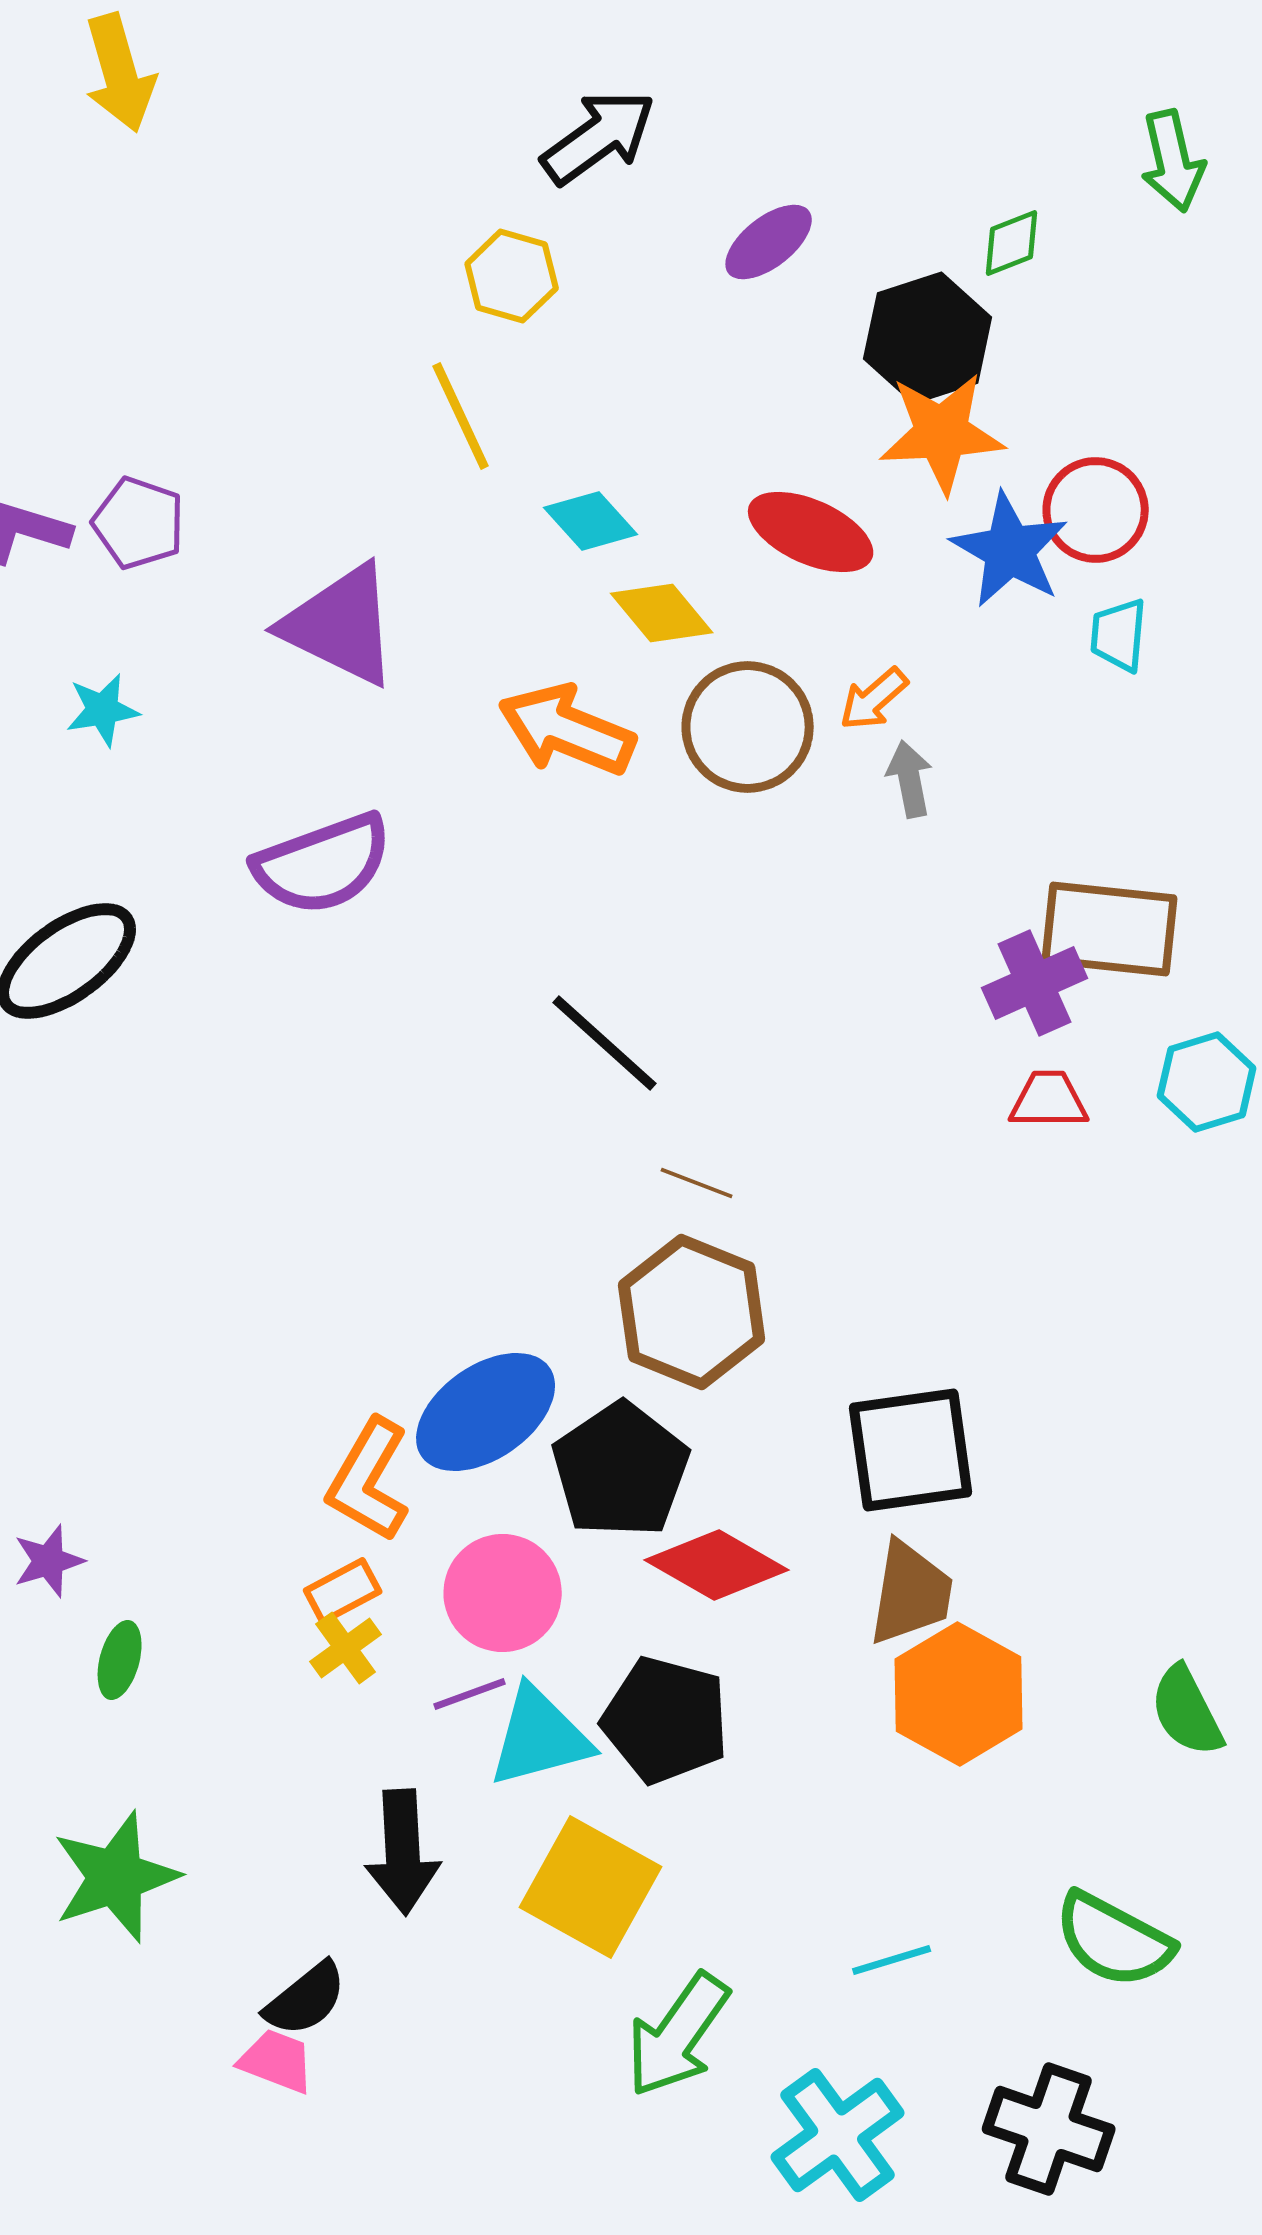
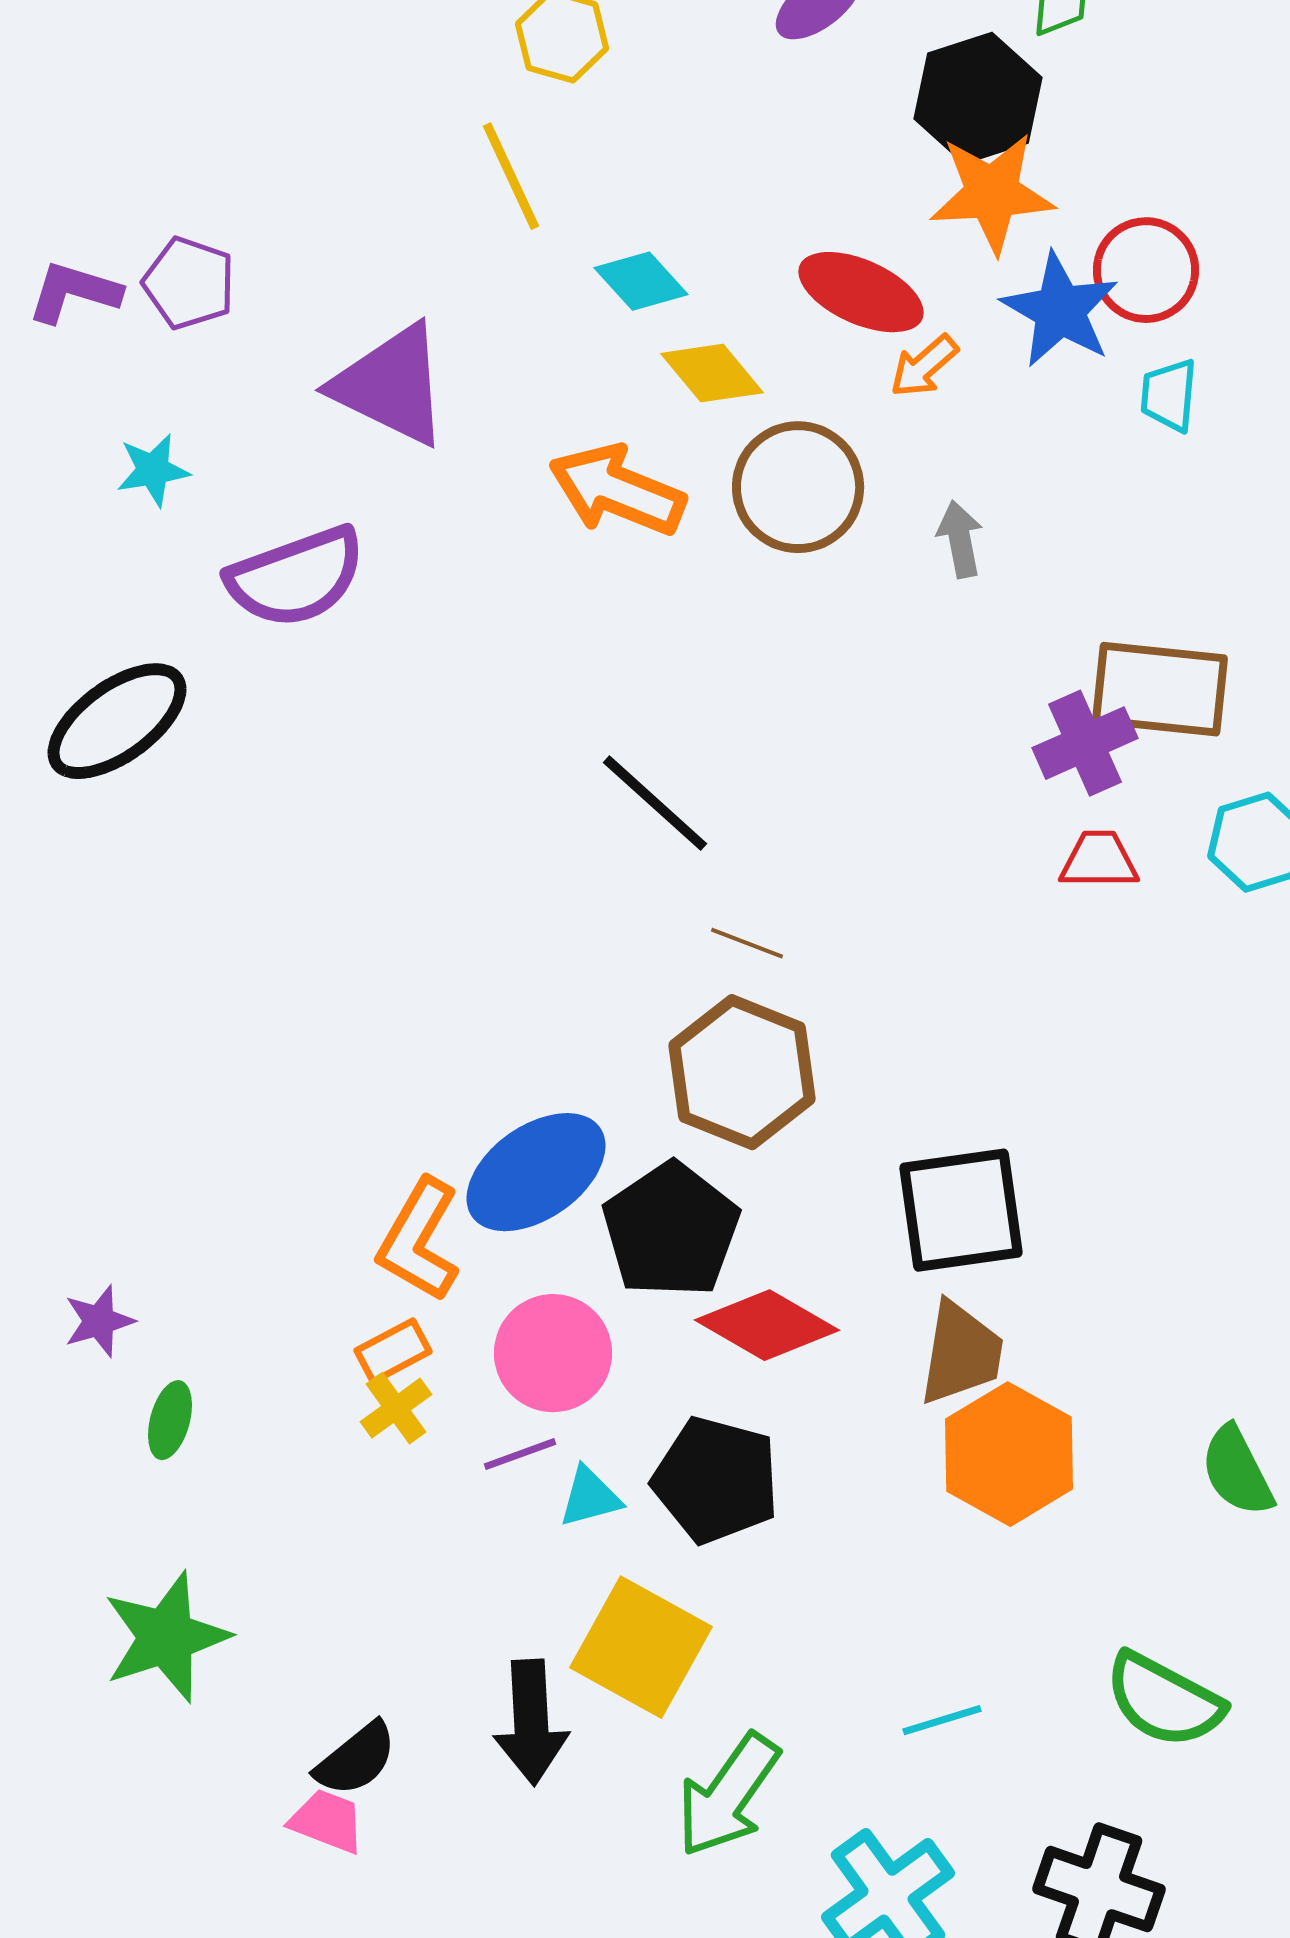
orange arrow: (874, 699) -> (924, 366), moved
purple semicircle: (323, 864) -> (296, 577), moved
cyan triangle: (540, 1737) -> (590, 1497), size x0.6
black arrow: (403, 1852) -> (531, 1722), moved

